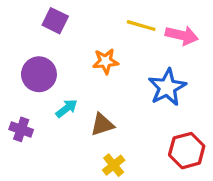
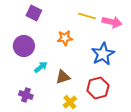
purple cross: (21, 129) -> (26, 95), moved
red hexagon: (187, 151) -> (98, 88), moved

